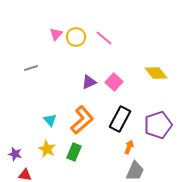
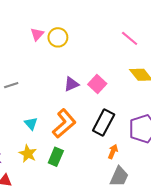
pink line: (104, 38) -> (130, 38), moved
gray line: (31, 68) -> (11, 85), moved

